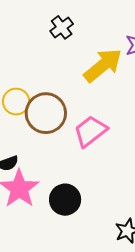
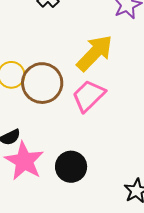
yellow arrow: (103, 65) -> (95, 53), moved

